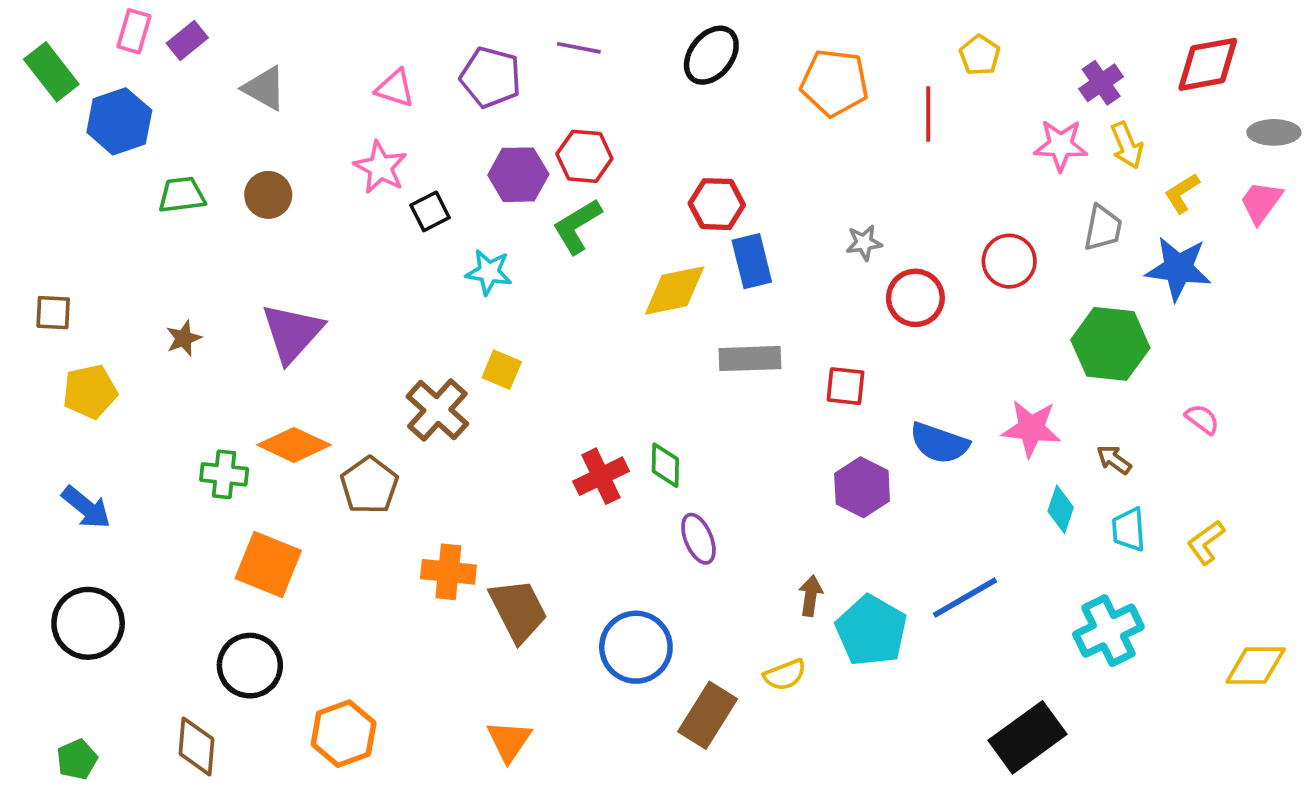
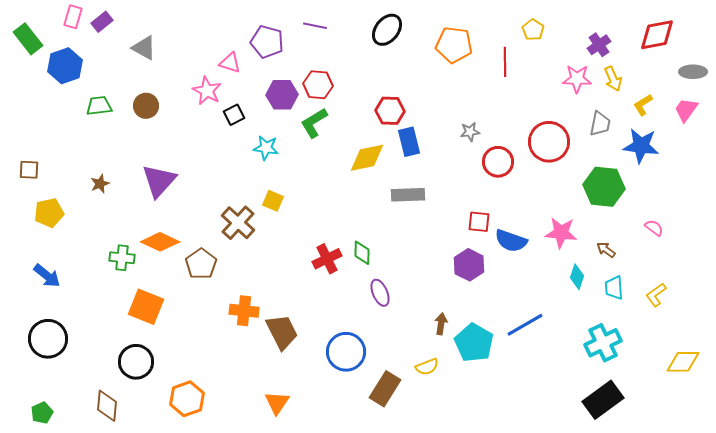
pink triangle: (395, 88) -> (230, 63), moved
red circle: (1009, 261) -> (549, 142), size x1.4
red square: (846, 386) -> (479, 222), moved
black rectangle: (1028, 737) -> (603, 400), moved

